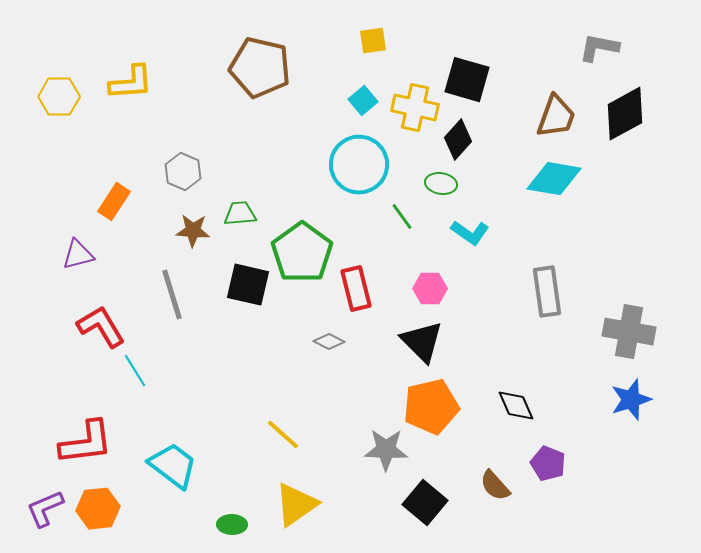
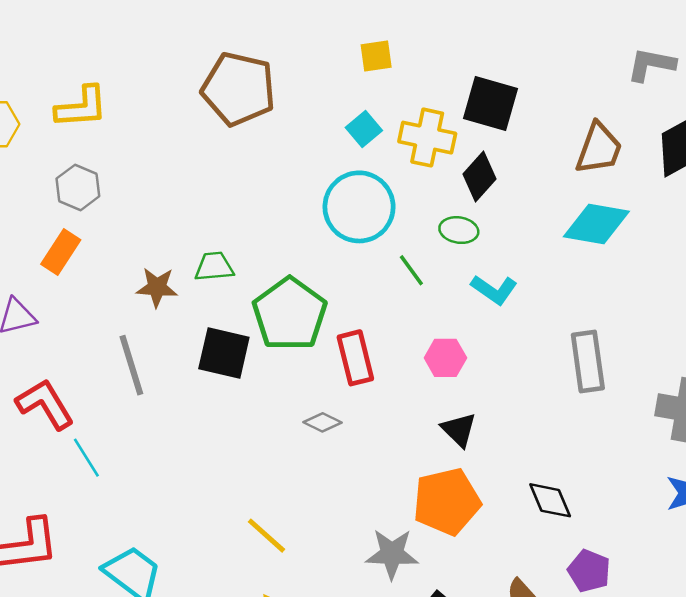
gray hexagon: (183, 172) -> (78, 187), moved
black triangle: (422, 342) -> (459, 430), moved, size x0.7

